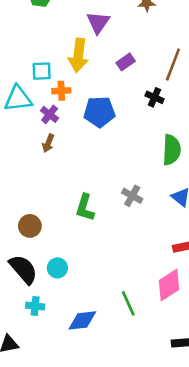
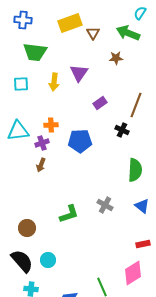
yellow arrow: (78, 55) -> (54, 82), moved, size x0.7
cyan square: (42, 71) -> (21, 84), moved
purple cross: (50, 114) -> (42, 143), turned 32
green L-shape: (85, 208) -> (69, 214), turned -125

